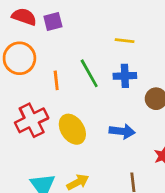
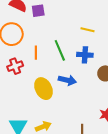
red cross: (32, 120) -> (15, 66), moved, size x0.7
blue arrow: (122, 131) -> (67, 80), moved

